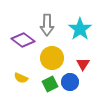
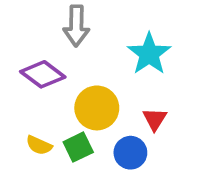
gray arrow: (47, 25) -> (76, 26), moved
green square: (50, 84) -> (78, 147), moved

